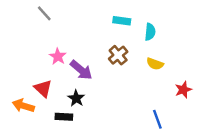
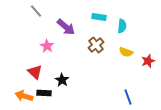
purple arrow: (81, 70) -> (66, 27), moved
red star: (183, 90) -> (148, 61), moved
orange arrow: (23, 106) -> (24, 96), moved
black rectangle: (64, 117) -> (44, 93), moved

